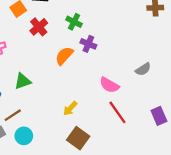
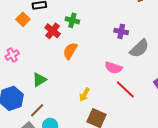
red cross: (39, 27) -> (53, 31), moved
purple cross: (88, 44) -> (121, 31), moved
gray semicircle: (143, 69) -> (139, 48), size x1.5

